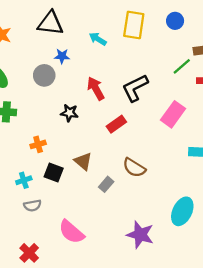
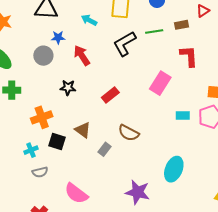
green line: (182, 66) -> (154, 32), moved, turned 36
red arrow: (96, 88) -> (82, 55), moved
black L-shape: (135, 88) -> (125, 44), moved
orange cross: (38, 144) -> (42, 117), size x1.5

